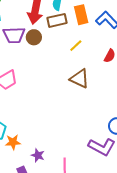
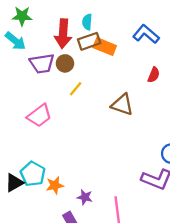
orange rectangle: (81, 15) -> (105, 47), moved, turned -48
yellow line: (76, 46) -> (76, 89), moved

